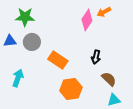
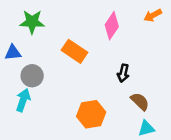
orange arrow: (104, 12) -> (153, 15), moved
gray circle: (32, 42) -> (32, 76), moved
orange rectangle: (58, 60) -> (74, 51), moved

